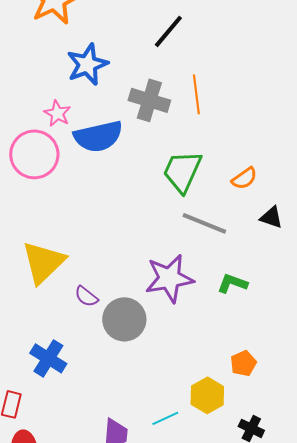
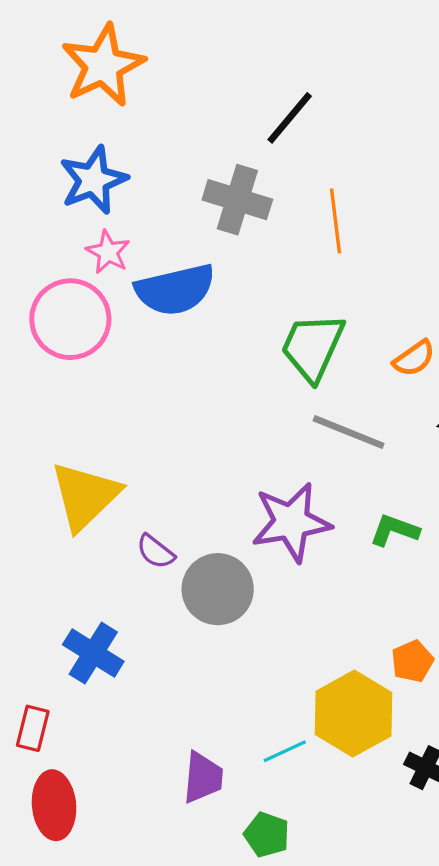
blue star: (87, 64) -> (93, 180), moved
gray cross: (149, 100) -> (237, 200), moved
yellow hexagon: (207, 395) -> (354, 714), size x1.4

